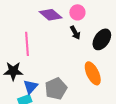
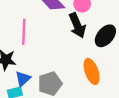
black arrow: (75, 33) -> (77, 25), size x1.6

